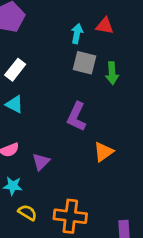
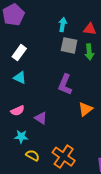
red triangle: (105, 26) -> (90, 29), moved
purple triangle: (41, 162) -> (41, 118), turned -40
orange cross: (70, 216) -> (64, 157), turned 30

